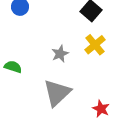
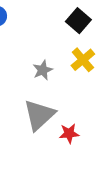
red star: (101, 109) -> (69, 133), moved, turned -30

